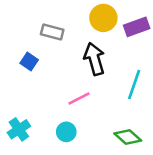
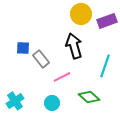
gray rectangle: (52, 32) -> (41, 59), moved, turned 36
blue square: (29, 61) -> (23, 48), turned -32
green diamond: (128, 137) -> (89, 97), moved

